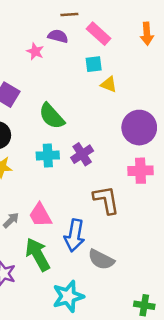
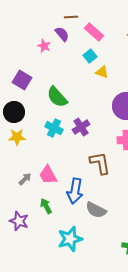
purple semicircle: (58, 36) -> (62, 34), turned 35
cyan square: (94, 64) -> (90, 56), turned -32
cyan cross: (48, 155) -> (54, 128), turned 30
green arrow: (38, 254) -> (46, 206), size x0.6

